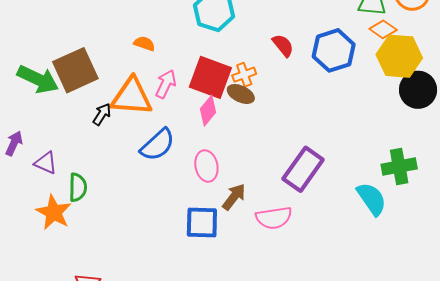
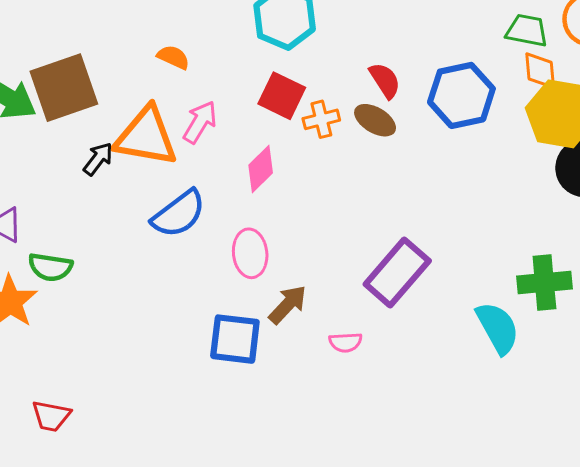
orange diamond: (383, 29) -> (540, 71), turned 44
red square: (210, 77) -> (282, 96), moved, size x0.7
brown ellipse: (241, 94) -> (375, 120), moved
green semicircle: (78, 187) -> (50, 267), turned 92
pink semicircle: (274, 218) -> (345, 342), size x0.6

